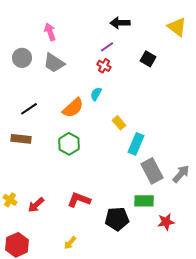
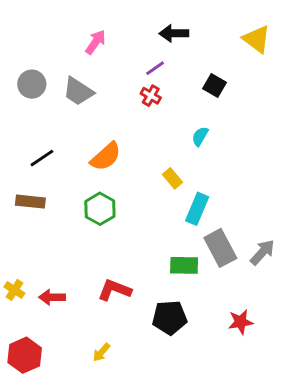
pink arrow: (50, 32) -> (96, 42), moved, turned 54
cyan semicircle: (96, 94) -> (200, 136), moved
green rectangle: (144, 201) -> (184, 265), moved
red arrow: (36, 205) -> (52, 297), turned 42

